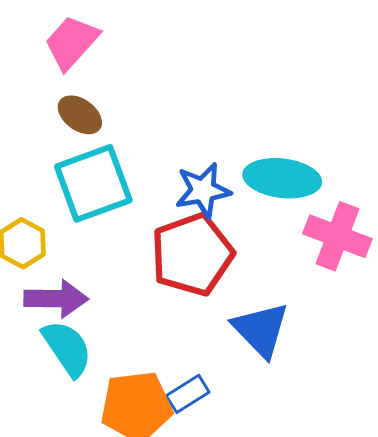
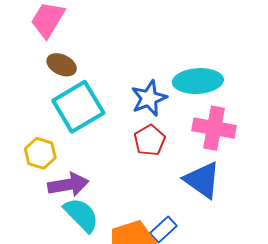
pink cross: (337, 236) -> (214, 128), moved
red pentagon: (192, 254) -> (150, 140), size x0.6

